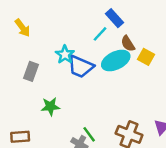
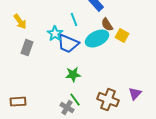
yellow arrow: (23, 28) -> (20, 22), moved
cyan line: (100, 34) -> (74, 20), moved, turned -64
green star: (50, 106) -> (73, 75), moved

